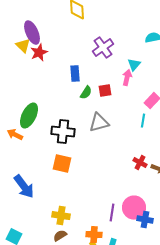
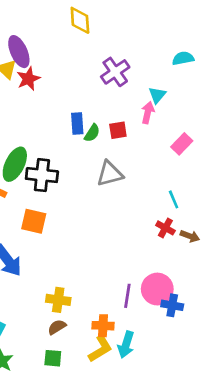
blue rectangle: (75, 74) -> (77, 123), moved
cyan line: (143, 121) -> (174, 199), moved, turned -32
black cross: (63, 132) -> (42, 175), moved
orange square: (62, 164) -> (34, 221), moved

